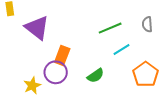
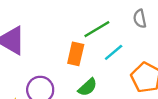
orange rectangle: (62, 56) -> (76, 54), moved

